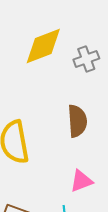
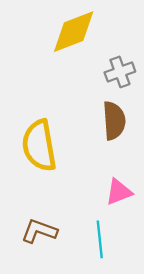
gray cross: (86, 59) -> (120, 72), moved

